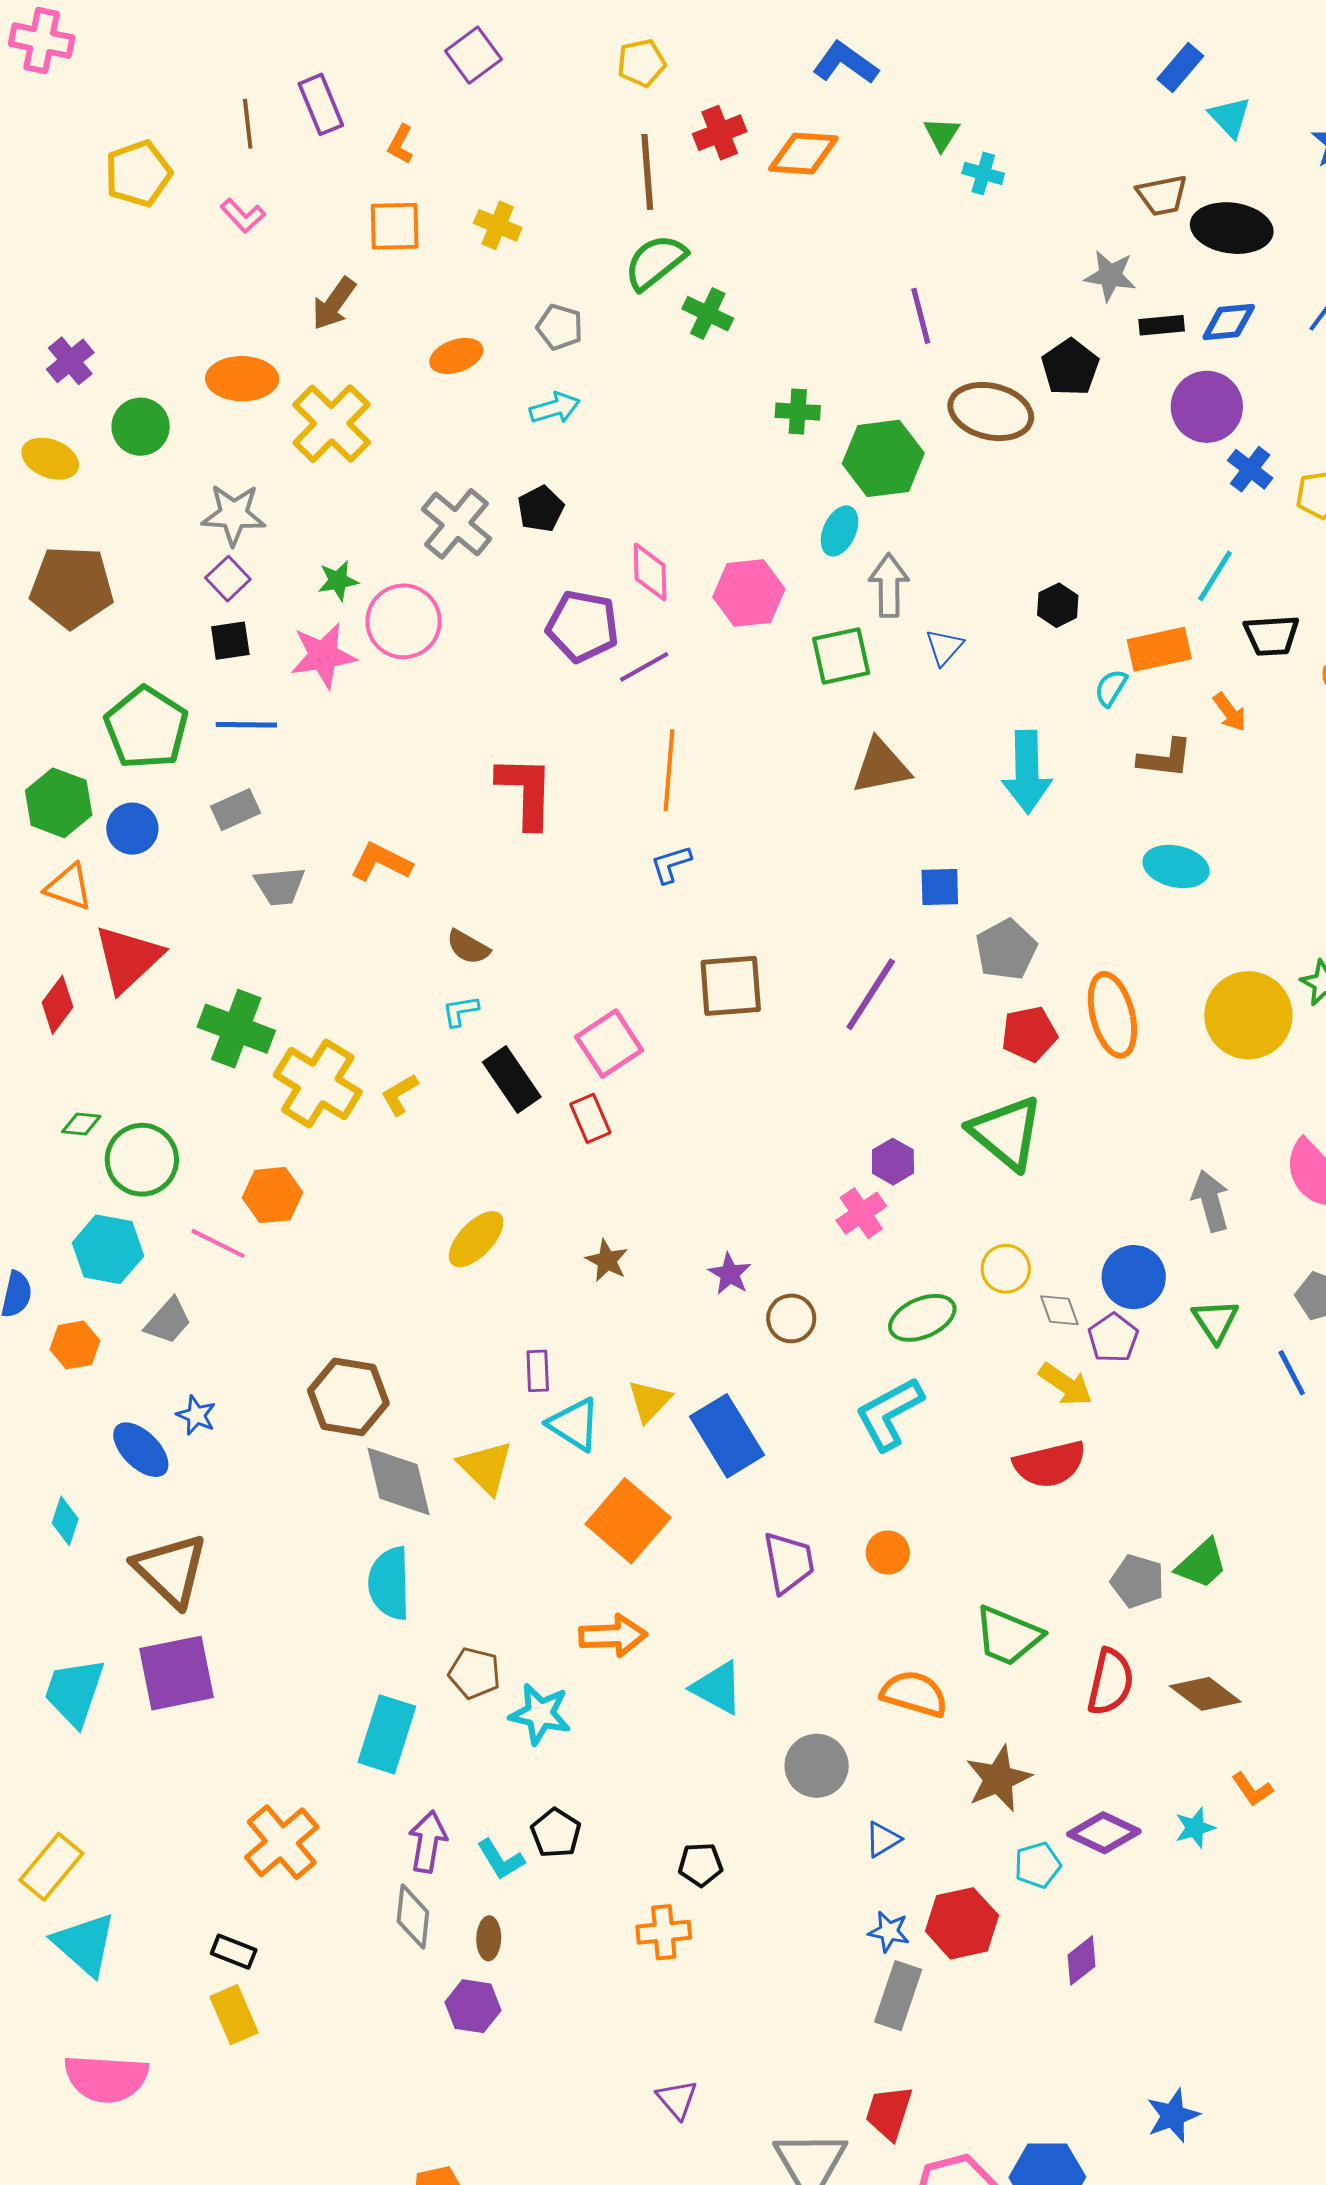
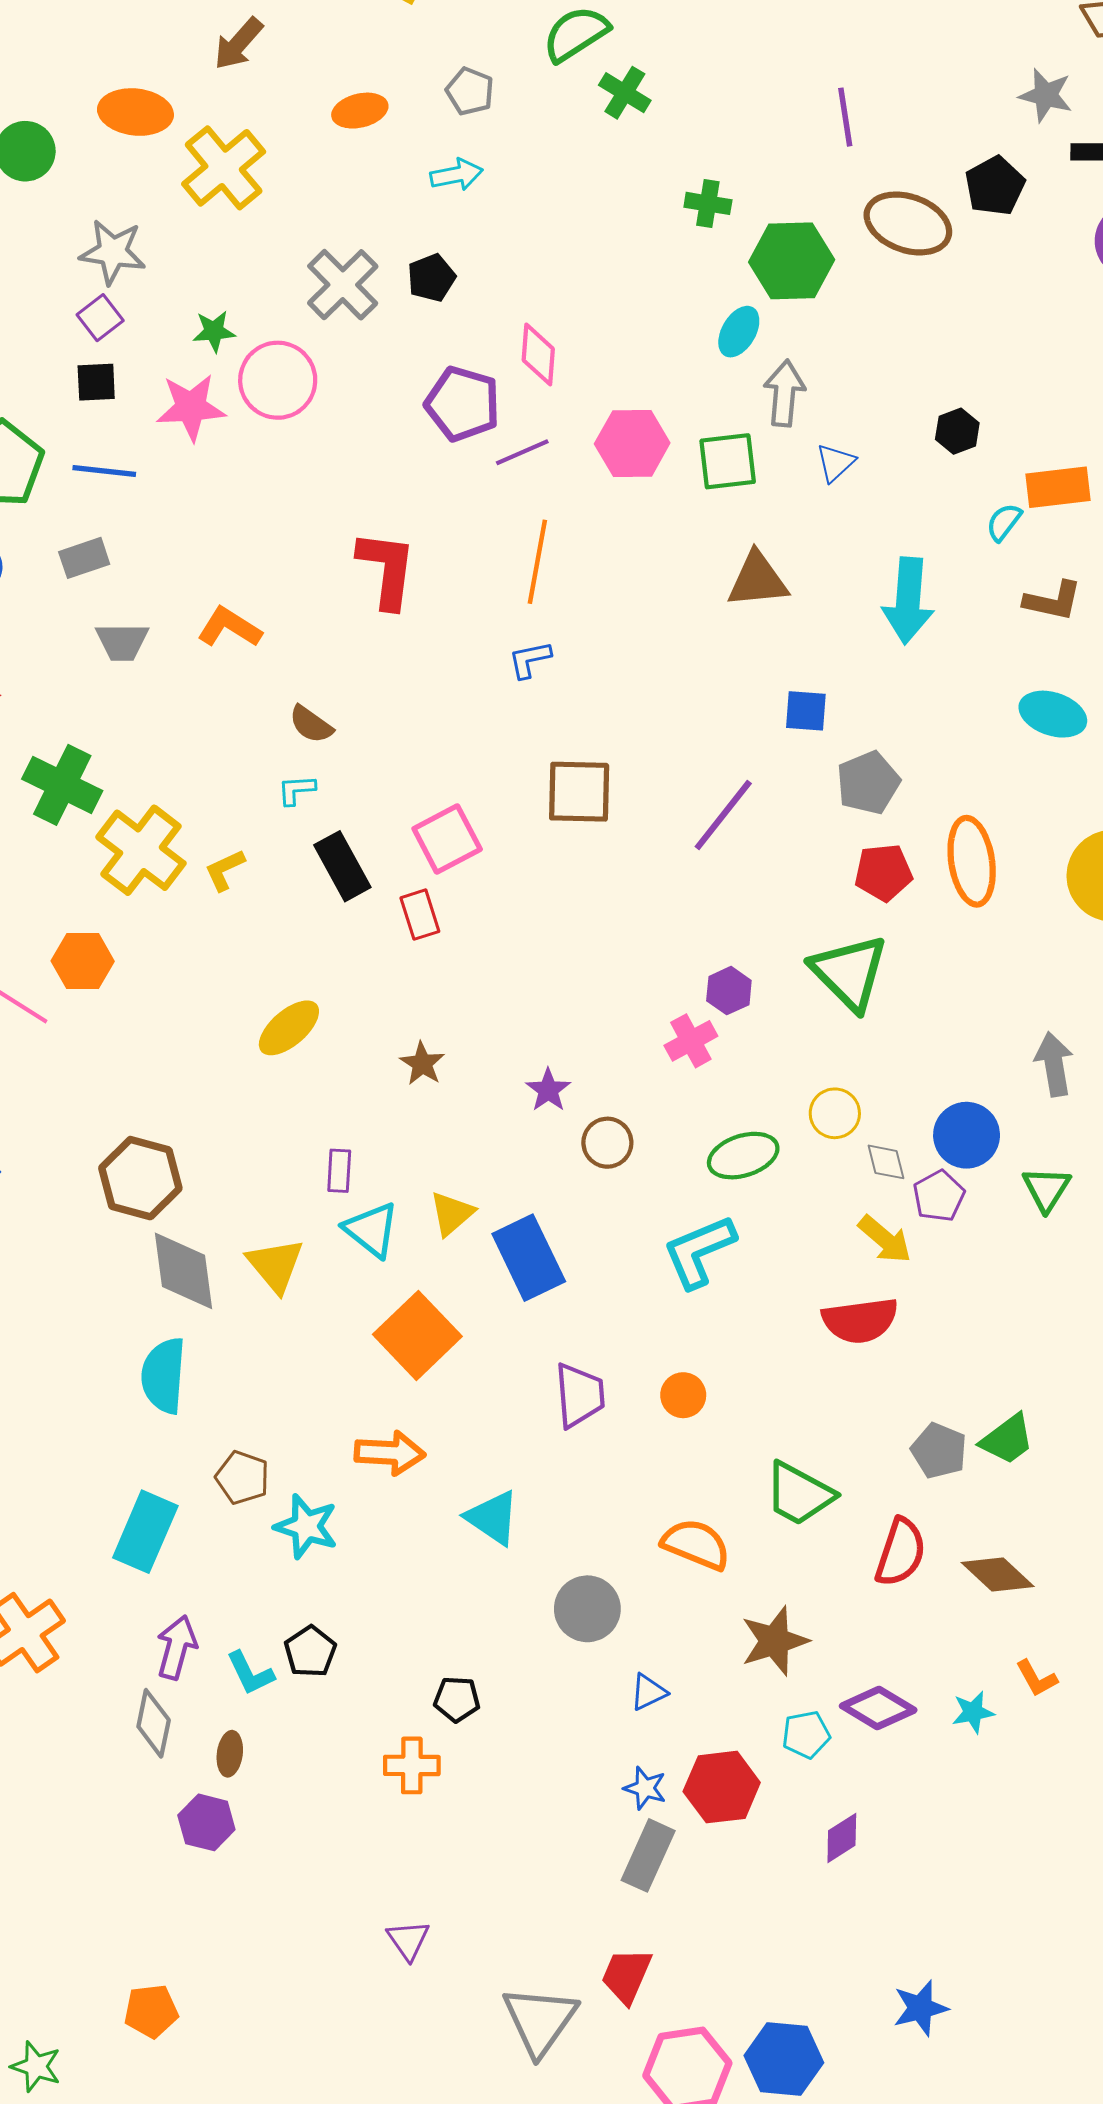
pink hexagon: (749, 593) -> (632, 443), moved

